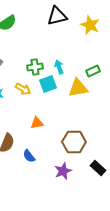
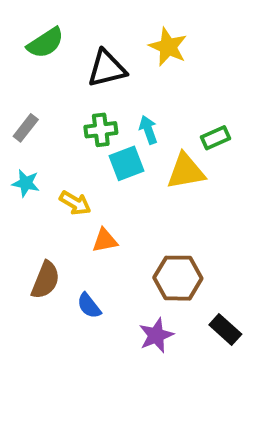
black triangle: (57, 16) -> (107, 69), moved
yellow star: (90, 25) -> (168, 47), moved
yellow arrow: (23, 89) -> (75, 203), moved

